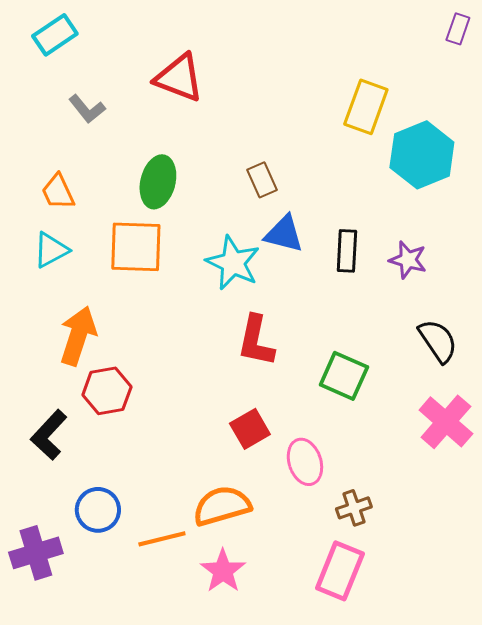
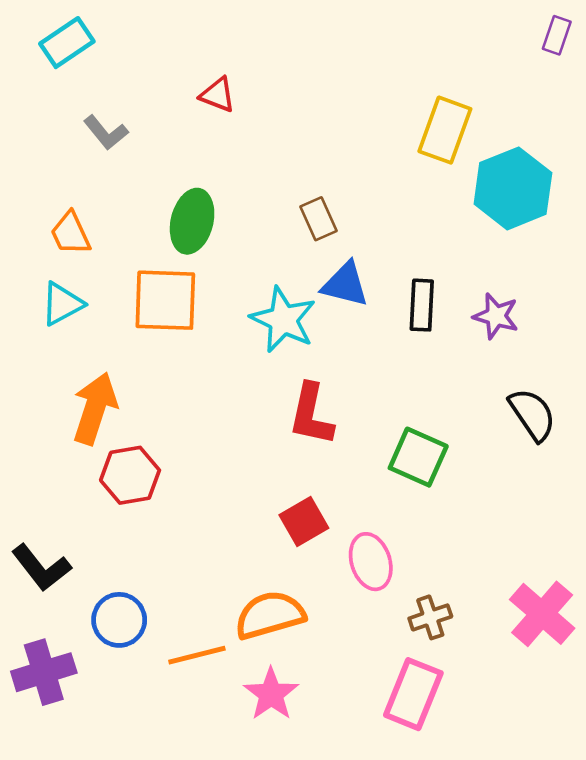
red triangle: (179, 78) -> (218, 95), size x0.6
pink cross: (446, 422) -> (542, 614), moved
black L-shape: (49, 435) -> (41, 568), moved, turned -81

